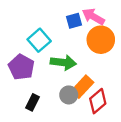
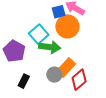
cyan square: (39, 40) -> (39, 34), moved
orange circle: (101, 40) -> (67, 26), moved

